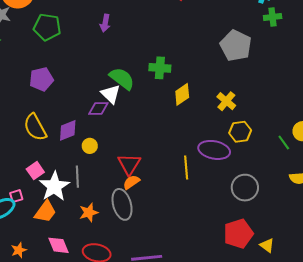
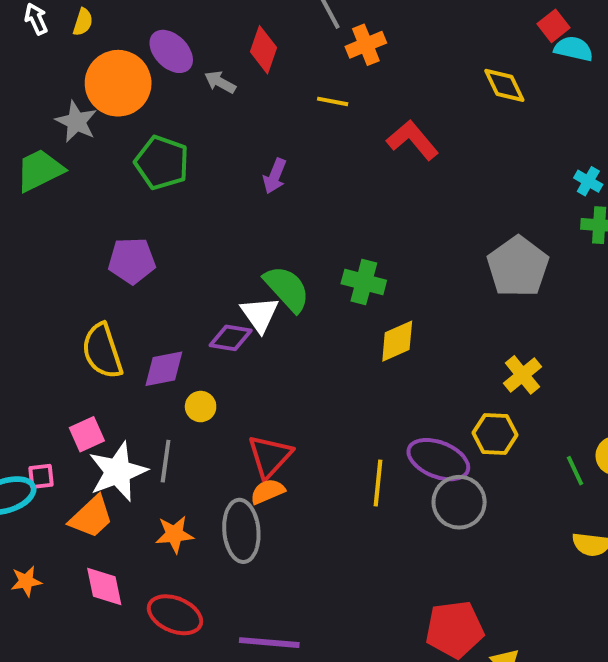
yellow cross: (226, 101) -> (522, 375), moved
gray circle: (245, 188) -> (459, 502), moved

